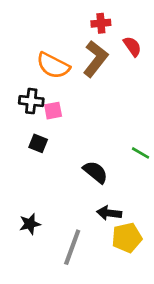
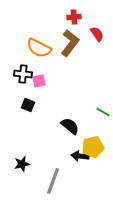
yellow pentagon: (127, 238) -> (93, 147), moved

